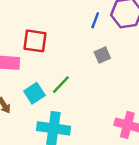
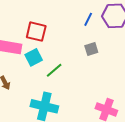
cyan square: (34, 93) -> (34, 57), moved

